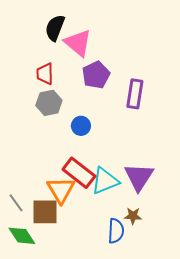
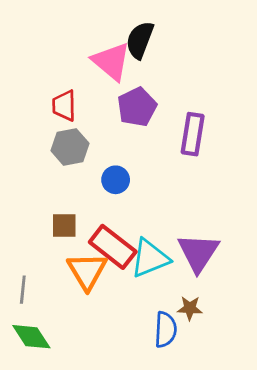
black semicircle: (55, 28) -> (140, 40), moved
gray line: (16, 203) -> (23, 290), turned 42
brown square: (45, 212) -> (64, 225), moved, size x0.7

